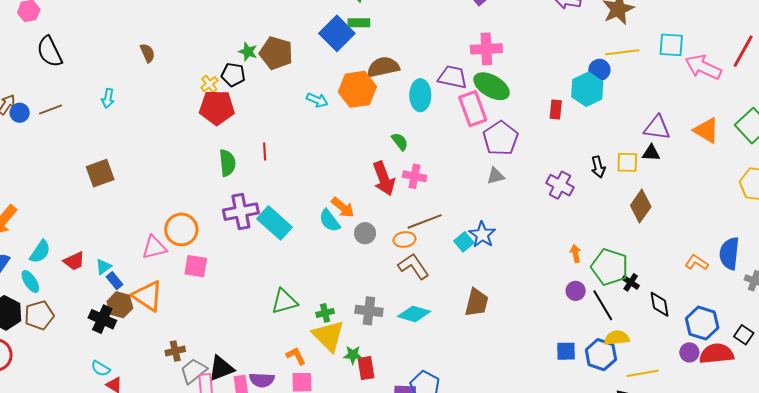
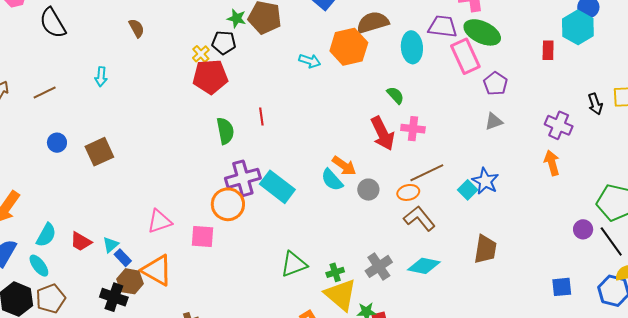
black semicircle: (50, 52) -> (53, 23), moved
blue circle: (20, 113) -> (57, 143), moved
purple pentagon: (501, 138) -> (495, 84), size x0.7
orange circle: (181, 229) -> (228, 204), moved
orange arrow: (575, 253) -> (552, 163), moved, size x1.4
red trapezoid: (74, 261) -> (81, 242), turned 60
gray cross: (369, 311) -> (379, 266), turned -36
blue square: (566, 351) -> (562, 287), moved

